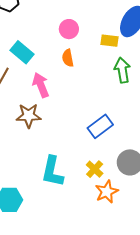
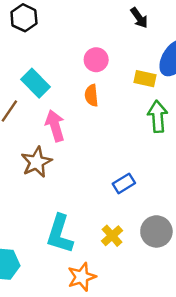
brown star: (29, 116) -> (37, 162), turned -30
blue rectangle: (100, 126) -> (124, 183), size x0.7
orange star: (107, 192) -> (82, 277), moved

